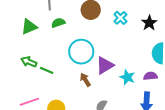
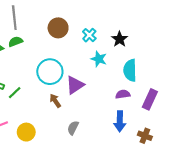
green semicircle: (58, 23) -> (15, 42), moved
green line: (47, 70) -> (15, 93), turned -64
cyan star: (127, 77) -> (99, 59), moved

